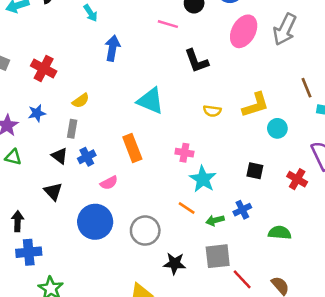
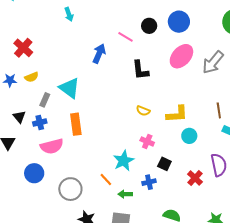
blue arrow: (112, 48) -> (99, 54), moved
yellow semicircle: (81, 101) -> (32, 77), moved
cyan triangle: (150, 101) -> (69, 88), moved
gray rectangle: (72, 129) -> (45, 100), moved
pink cross: (184, 153) -> (147, 142), moved
pink semicircle: (109, 183) -> (52, 146), size x1.6
blue cross: (242, 210) -> (149, 182), moved
blue circle: (95, 222) -> (34, 173), size x0.7

